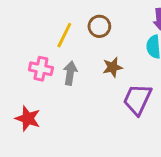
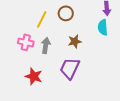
purple trapezoid: (137, 99) -> (70, 68), moved
red star: (28, 118) -> (34, 76), moved

